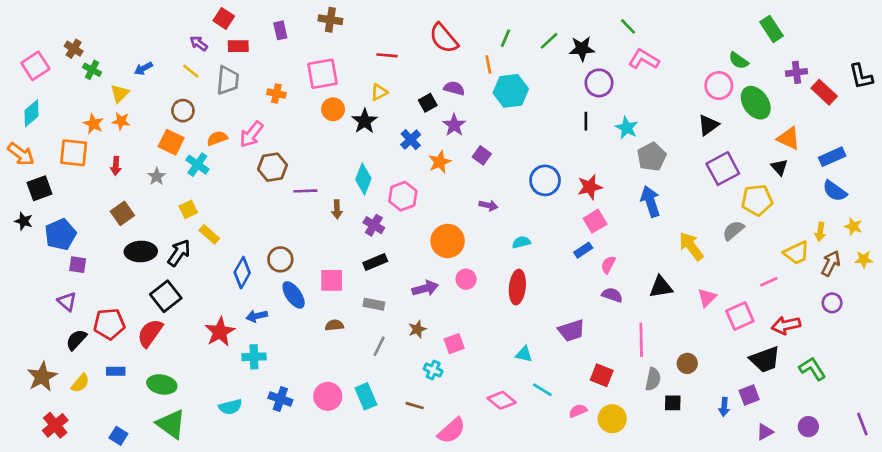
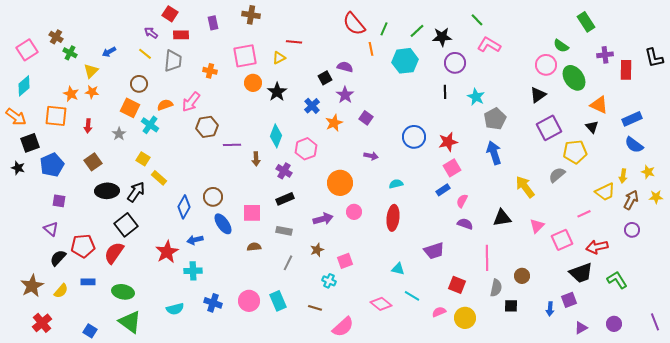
red semicircle: (444, 38) -> (354, 24), moved
cyan hexagon: (511, 91) -> (405, 61), moved
yellow triangle: (379, 92) -> (279, 58), moved
red rectangle: (824, 92) -> (626, 70), turned 48
yellow square: (188, 209) -> (143, 159), turned -32
blue pentagon: (60, 234) -> (52, 165), moved

